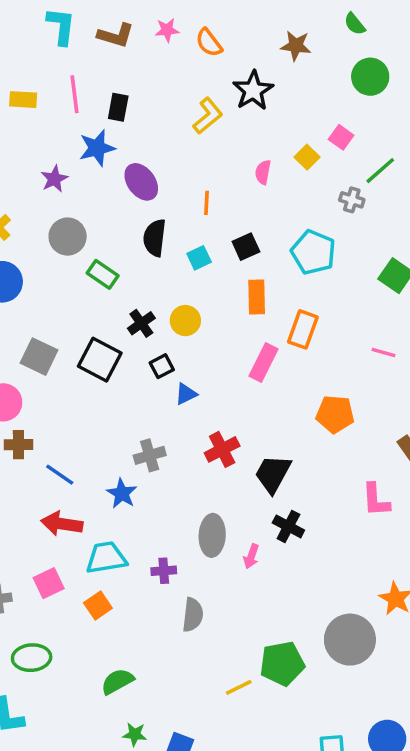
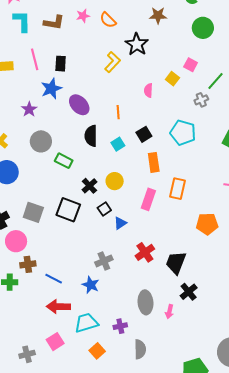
gray cross: (352, 200) -> (201, 100), turned -32
orange rectangle: (303, 329) -> (177, 189), moved
pink rectangle: (263, 363) -> (148, 199), moved
black cross: (288, 526) -> (189, 292), turned 30
orange square: (98, 605) -> (97, 351), moved

